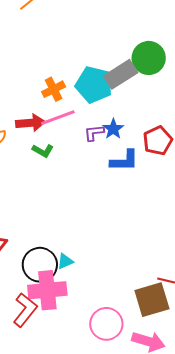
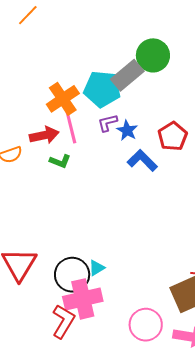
orange cross: (54, 89) -> (63, 99), size x1.4
pink line: (58, 118) -> (71, 126), turned -76
purple L-shape: (94, 133) -> (108, 123), moved
blue L-shape: (124, 161) -> (142, 160), turned -128

